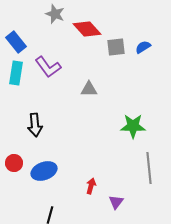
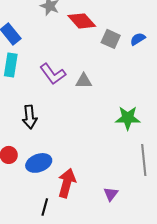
gray square: (116, 47) -> (111, 39), turned 30
purple L-shape: (48, 67) -> (53, 74), moved
red arrow: (91, 186) -> (67, 183), moved, size x1.8

